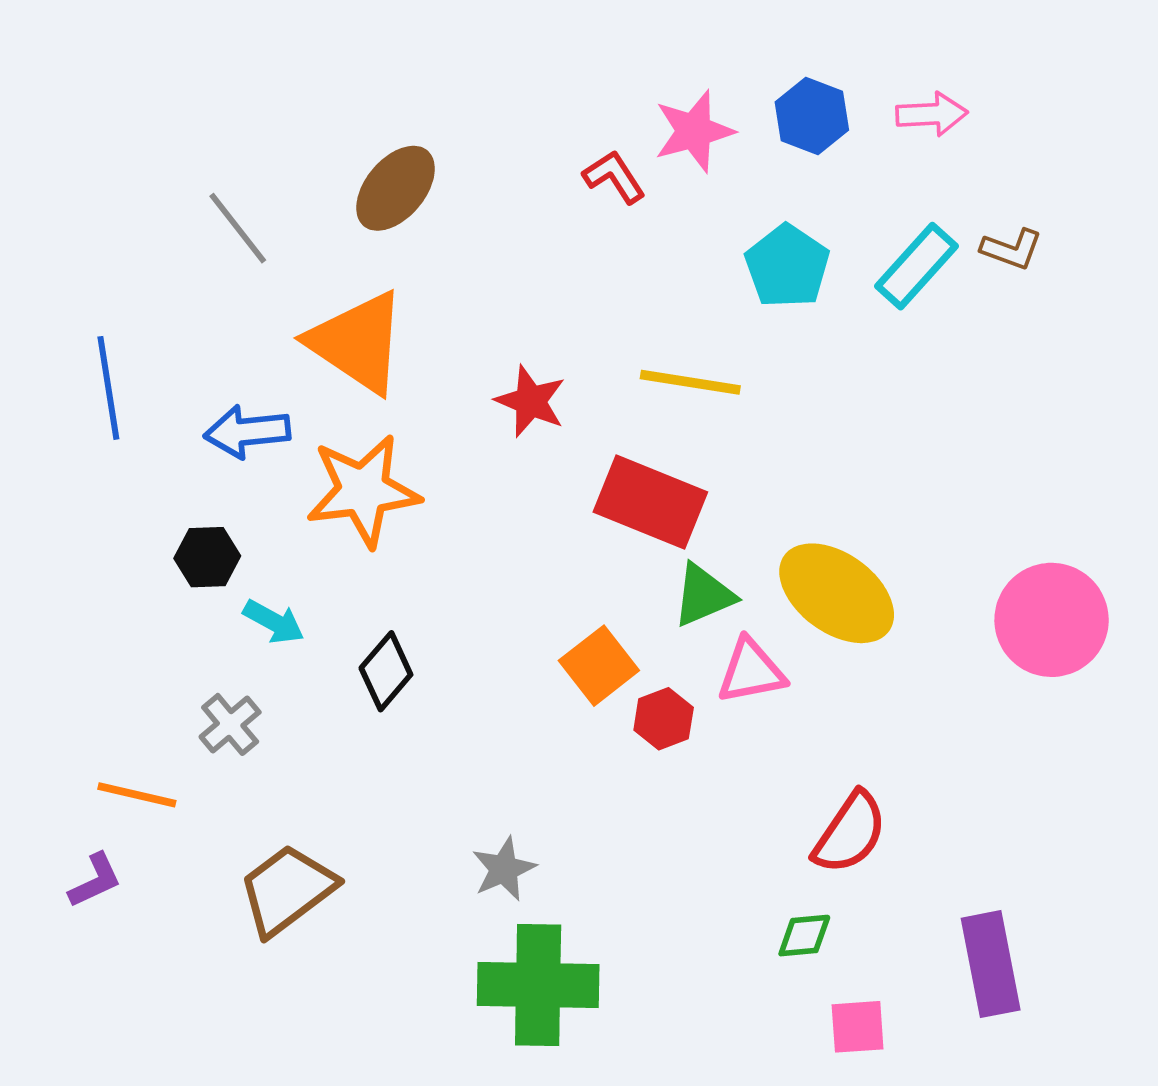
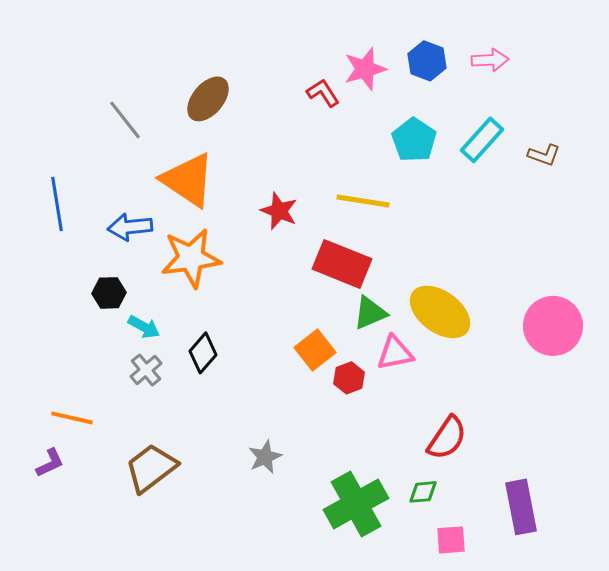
brown L-shape: (1012, 249) -> (544, 155), moved
gray cross: (230, 724) -> (146, 370), moved
green cross: (538, 985) -> (356, 504), moved, turned -30

